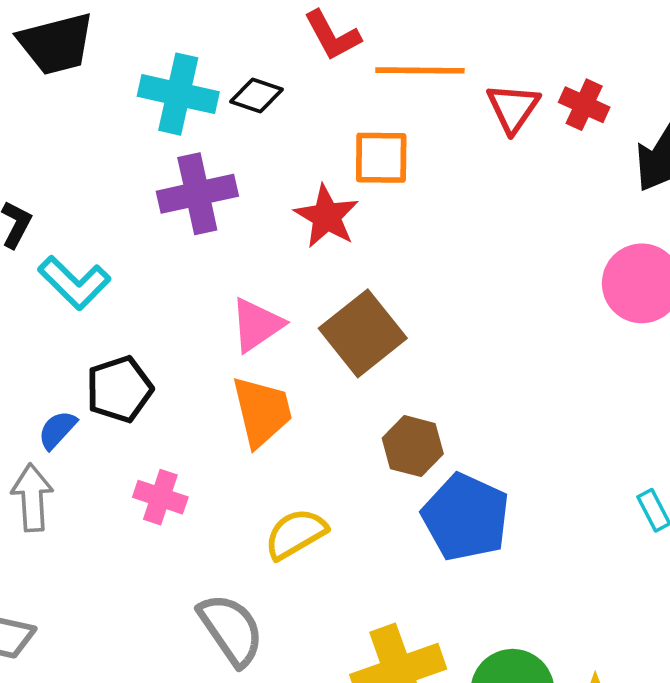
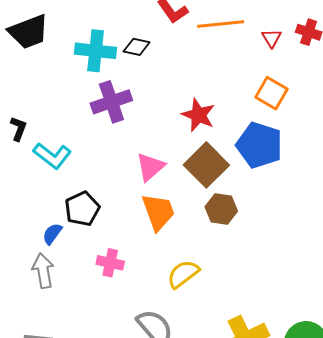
red triangle: (513, 108) -> (272, 38), size x0.7
orange square: (381, 158) -> (271, 93), moved, turned 36
red star: (327, 216) -> (198, 115), moved
brown hexagon: (413, 446) -> (221, 209), moved
blue pentagon: (466, 517) -> (259, 145), moved

